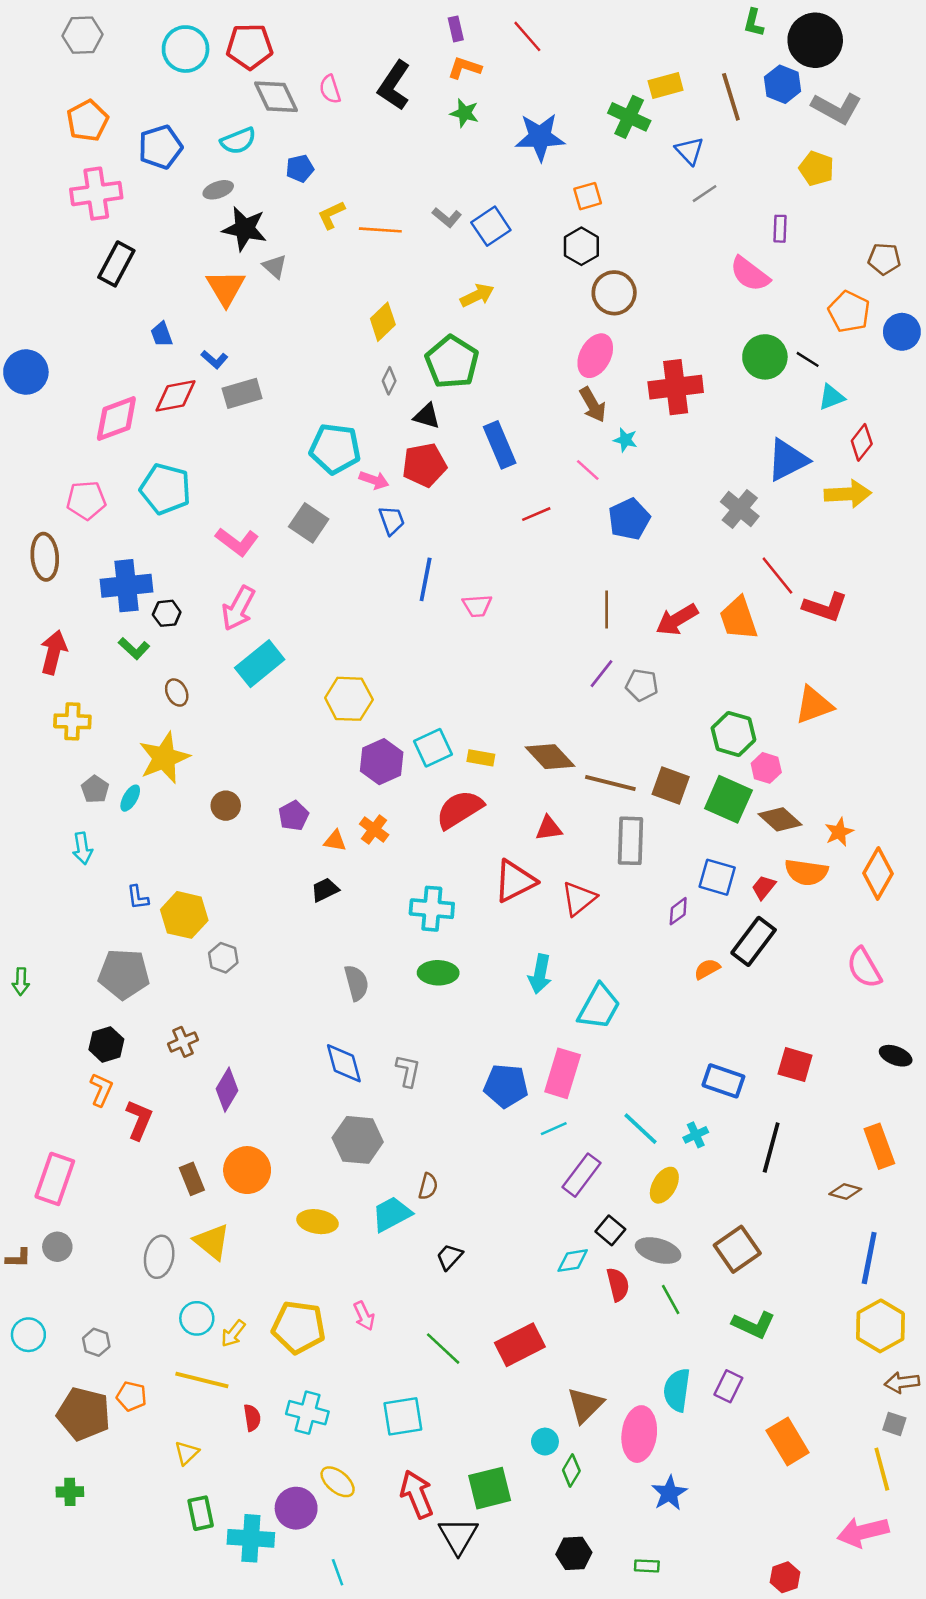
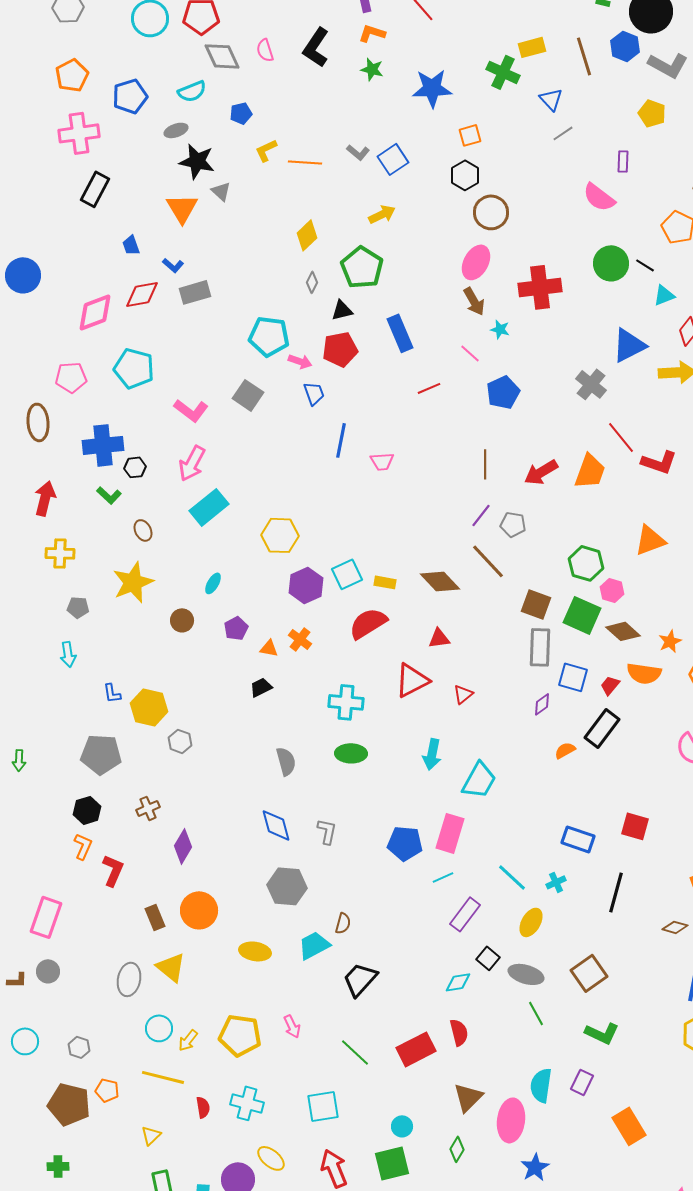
black triangle: (427, 416) -> (342, 310), turned -30
orange trapezoid: (739, 618) -> (590, 471), turned -141
brown line: (610, 783) -> (488, 561), moved, turned 33
gray pentagon: (95, 789) -> (78, 607), turned -30
cyan ellipse: (130, 798) -> (213, 583), moved
gray rectangle: (630, 841) -> (540, 647), moved
red triangle: (579, 899) -> (463, 694), size x0.7
black trapezoid: (449, 1257) -> (360, 979), size x1.6
red semicircle: (618, 1284) -> (459, 1032), moved
cyan circle: (545, 1442) -> (402, 1126), moved

